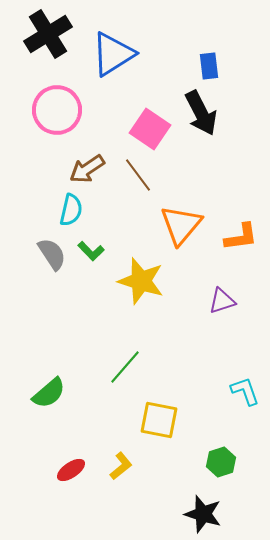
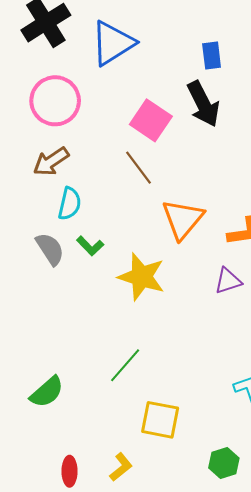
brown arrow: (87, 169) -> (51, 161), moved
purple triangle: (222, 301) -> (228, 281), moved
red ellipse: (71, 470) -> (70, 471), turned -56

